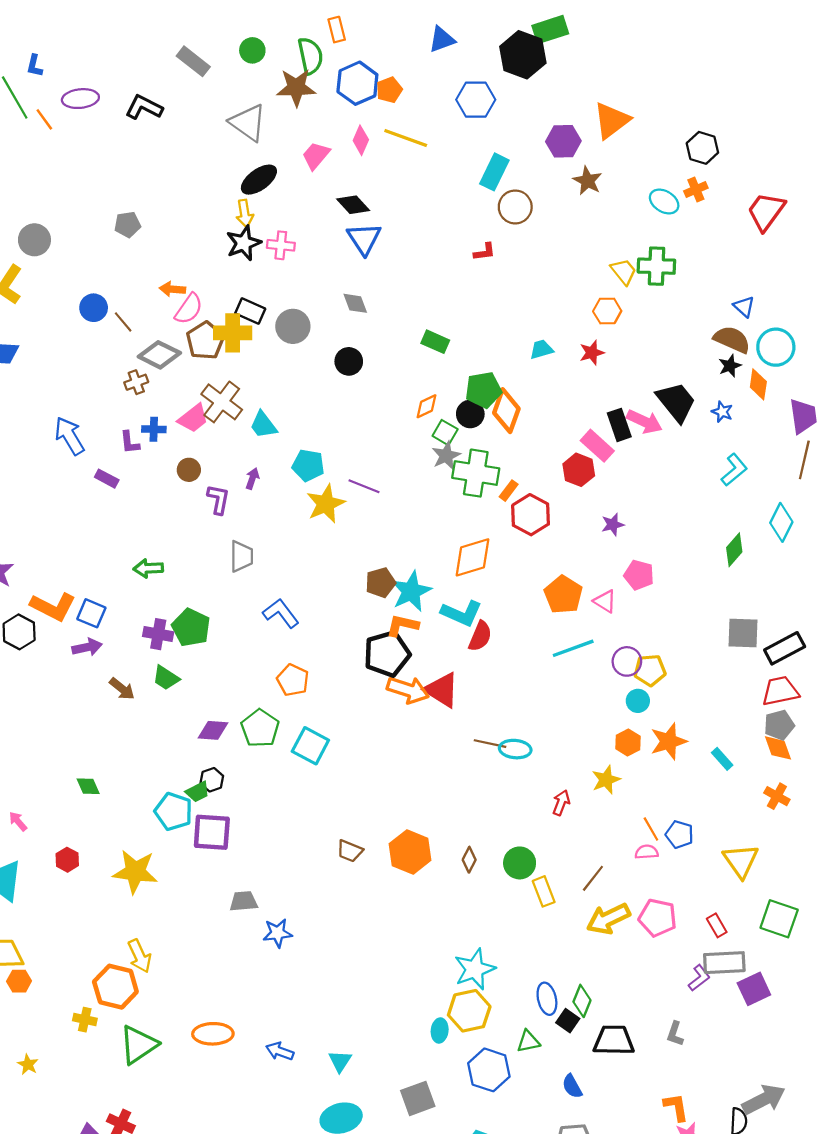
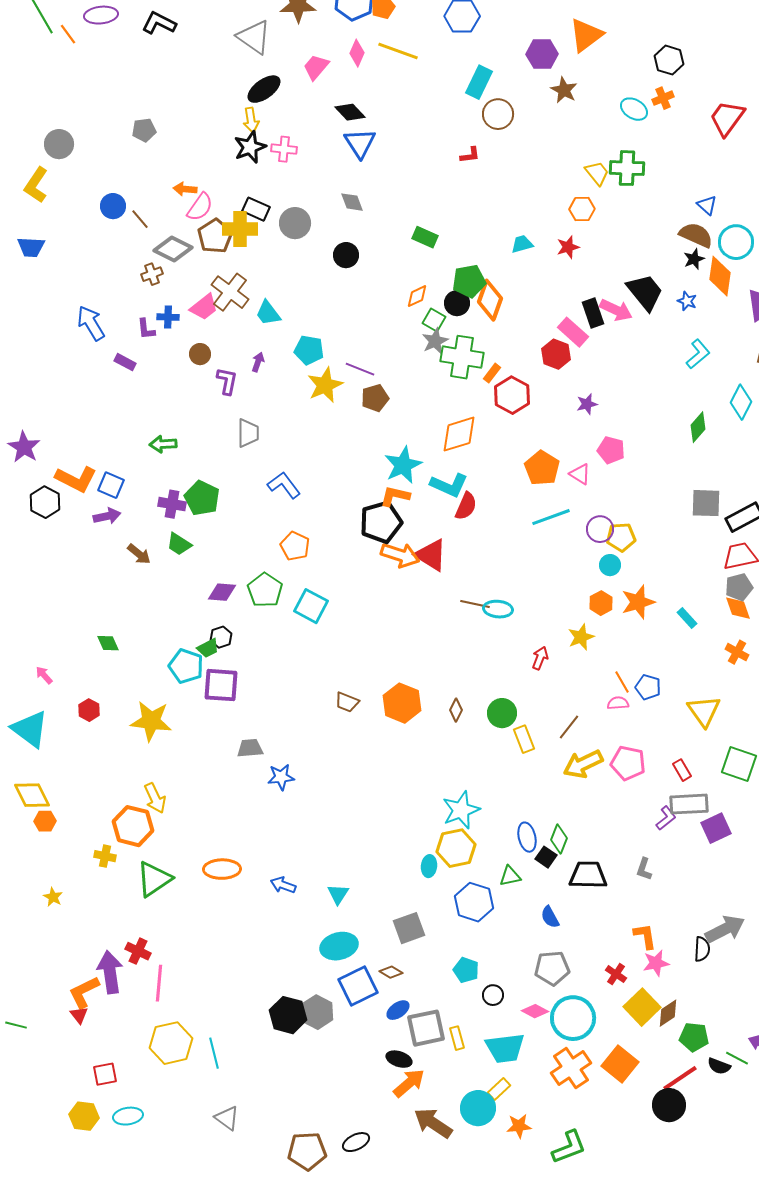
orange diamond: (758, 384) -> (720, 276), size x1.4
brown pentagon: (380, 583) -> (375, 398), moved

